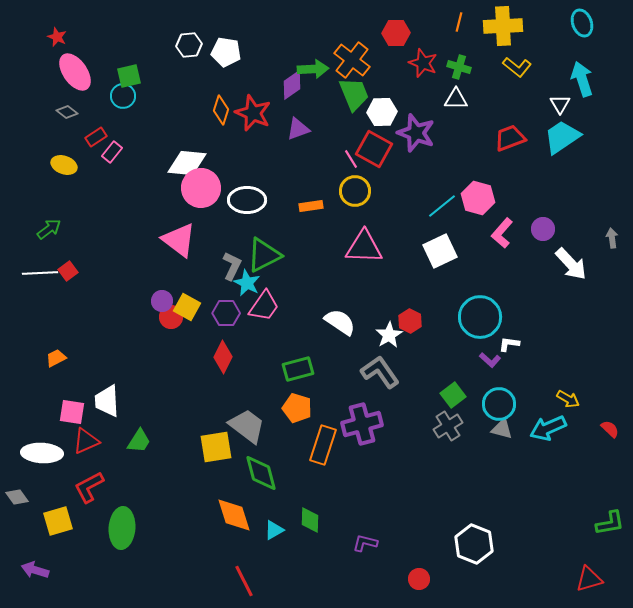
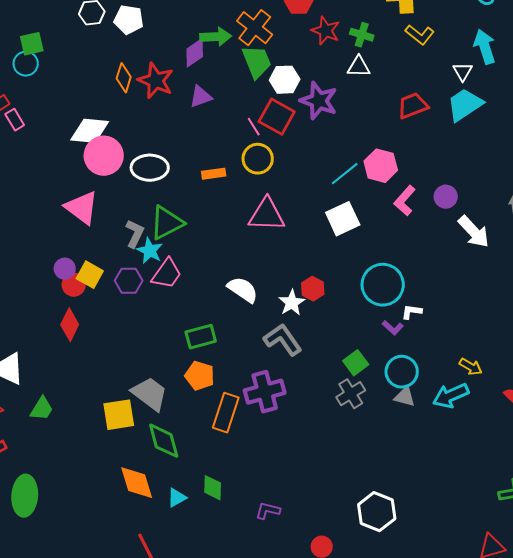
pink rectangle: (112, 152) -> (15, 120), turned -70
red diamond: (223, 357) -> (70, 325), moved

